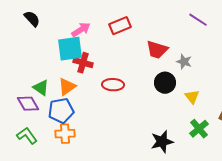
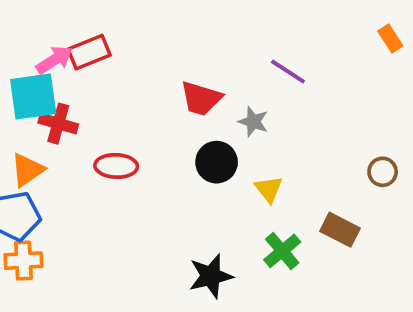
purple line: (198, 20) -> (288, 71), moved
red rectangle: (120, 26) -> (89, 52), moved

